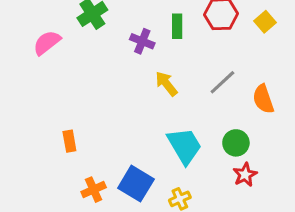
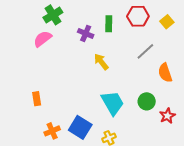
pink semicircle: (47, 43) -> (43, 39), moved
gray line: (222, 82) -> (145, 51), moved
red star: (245, 175) -> (167, 116), moved

